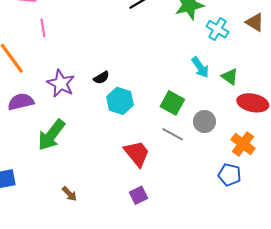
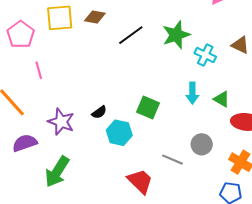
cyan arrow: (200, 67) -> (192, 93), turned 40
green square: (172, 103) -> (148, 107), moved

